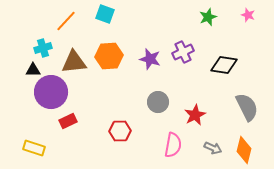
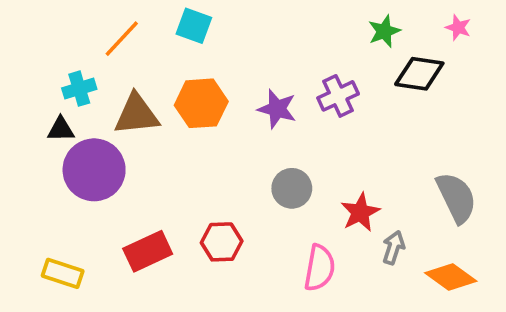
black diamond: (224, 65) -> (419, 74), moved
red rectangle: (68, 121) -> (148, 251), moved, size x1.4
gray arrow: (213, 148) -> (393, 247), moved, turned -96
orange diamond: (244, 150) -> (451, 277), turned -68

